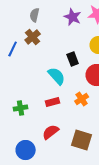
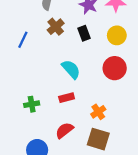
brown cross: (33, 37) -> (56, 27), moved
black rectangle: (73, 59) -> (84, 33), moved
orange cross: (82, 99) -> (98, 112), moved

